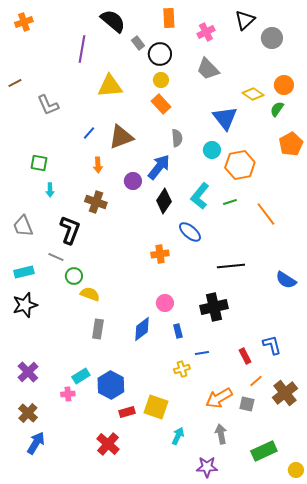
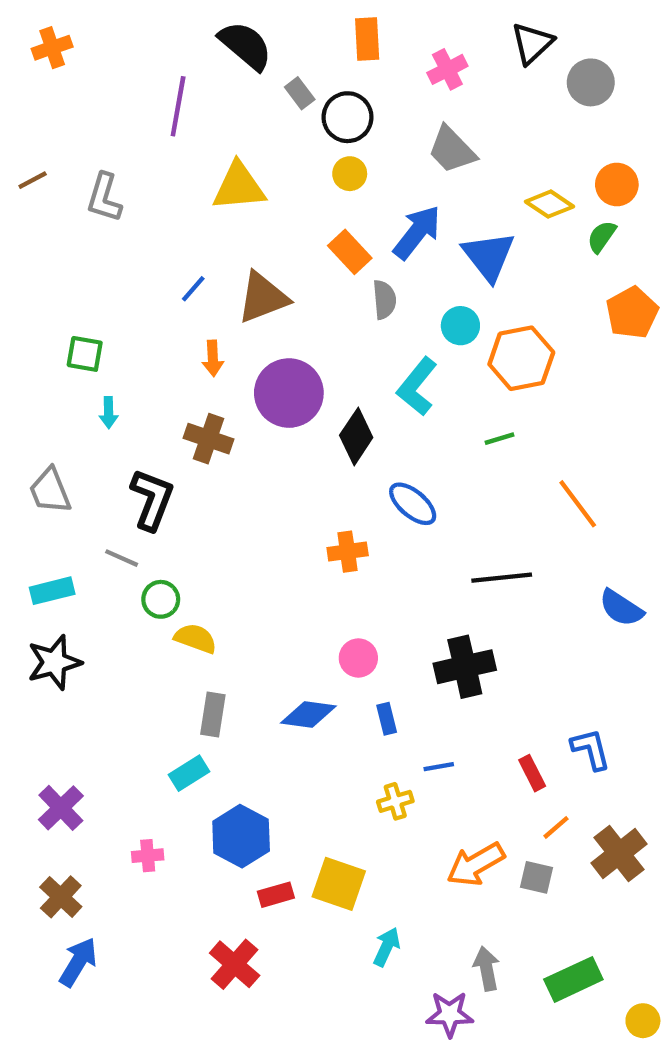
orange rectangle: (161, 104) -> (350, 252), moved
gray L-shape: (48, 105) -> (104, 198), moved, turned 40
blue arrow: (159, 167) -> (417, 232), moved
purple circle: (133, 181) -> (289, 393), size x1.8
cyan L-shape: (200, 196) -> (417, 386), moved
orange line: (266, 214) -> (578, 504), moved
blue diamond: (142, 329) -> (308, 714), turned 45
cyan rectangle: (81, 376) -> (189, 773), moved
gray arrow: (221, 434) -> (487, 969), moved

